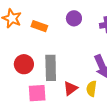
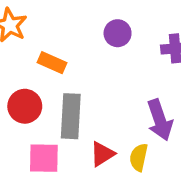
orange rectangle: (39, 26) -> (52, 63), moved

